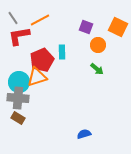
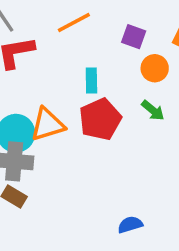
orange line: (40, 20) -> (74, 23), moved
red pentagon: (42, 60) -> (100, 119), moved

